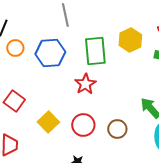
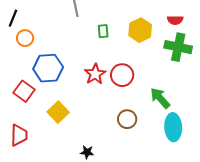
green rectangle: (95, 51) -> (103, 31), moved, size x0.5
blue hexagon: (50, 53) -> (48, 68), moved
red circle: (83, 125) -> (122, 75), moved

